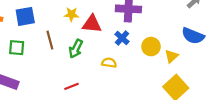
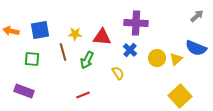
yellow star: (71, 14) -> (75, 34), moved
yellow triangle: (171, 56) -> (176, 59), moved
yellow semicircle: (109, 63) -> (118, 73), turned 48

